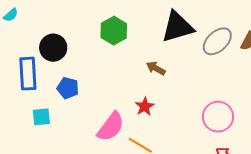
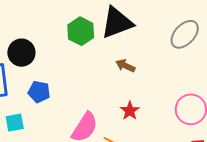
black triangle: (177, 27) -> (117, 23), moved
red star: (145, 106) -> (130, 111), moved

